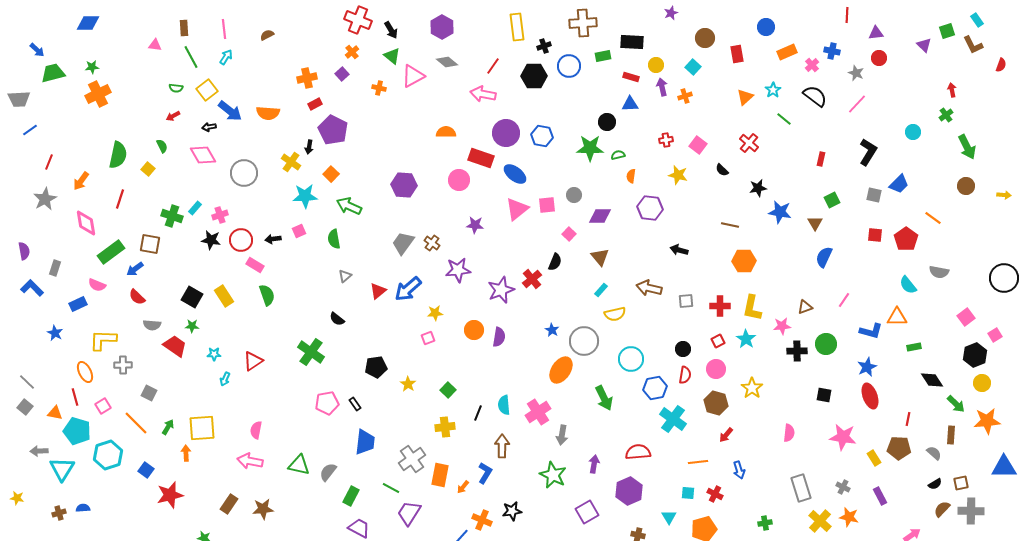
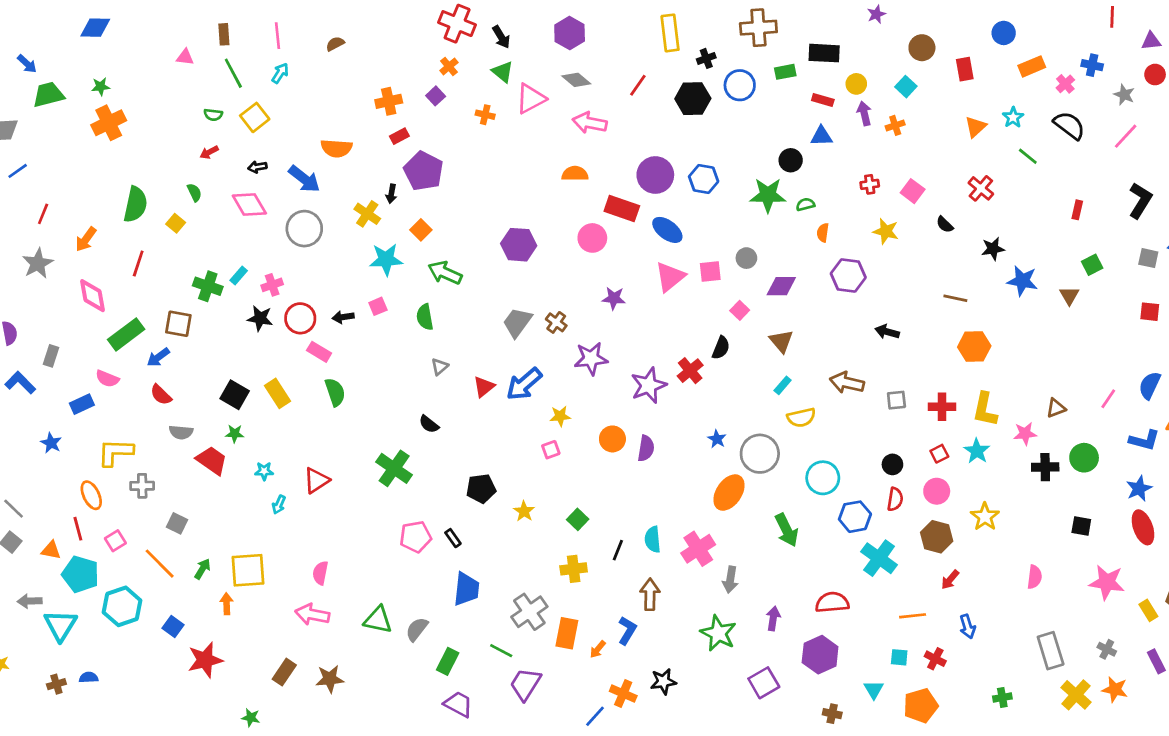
pink arrow: (483, 94) -> (590, 123), moved
blue arrow: (230, 111) -> (304, 179), moved
blue semicircle: (824, 257) -> (1150, 385), moved

